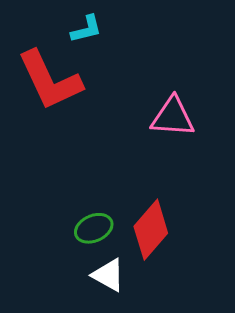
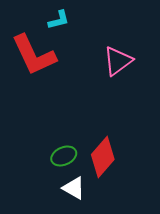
pink triangle: (173, 117) -> (118, 61), moved, turned -40

